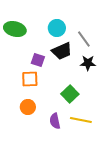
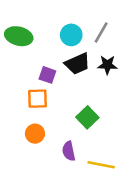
gray line: (84, 39) -> (101, 32), moved, turned 66
black star: (88, 63) -> (107, 65), moved
yellow line: (81, 120) -> (101, 165), moved

